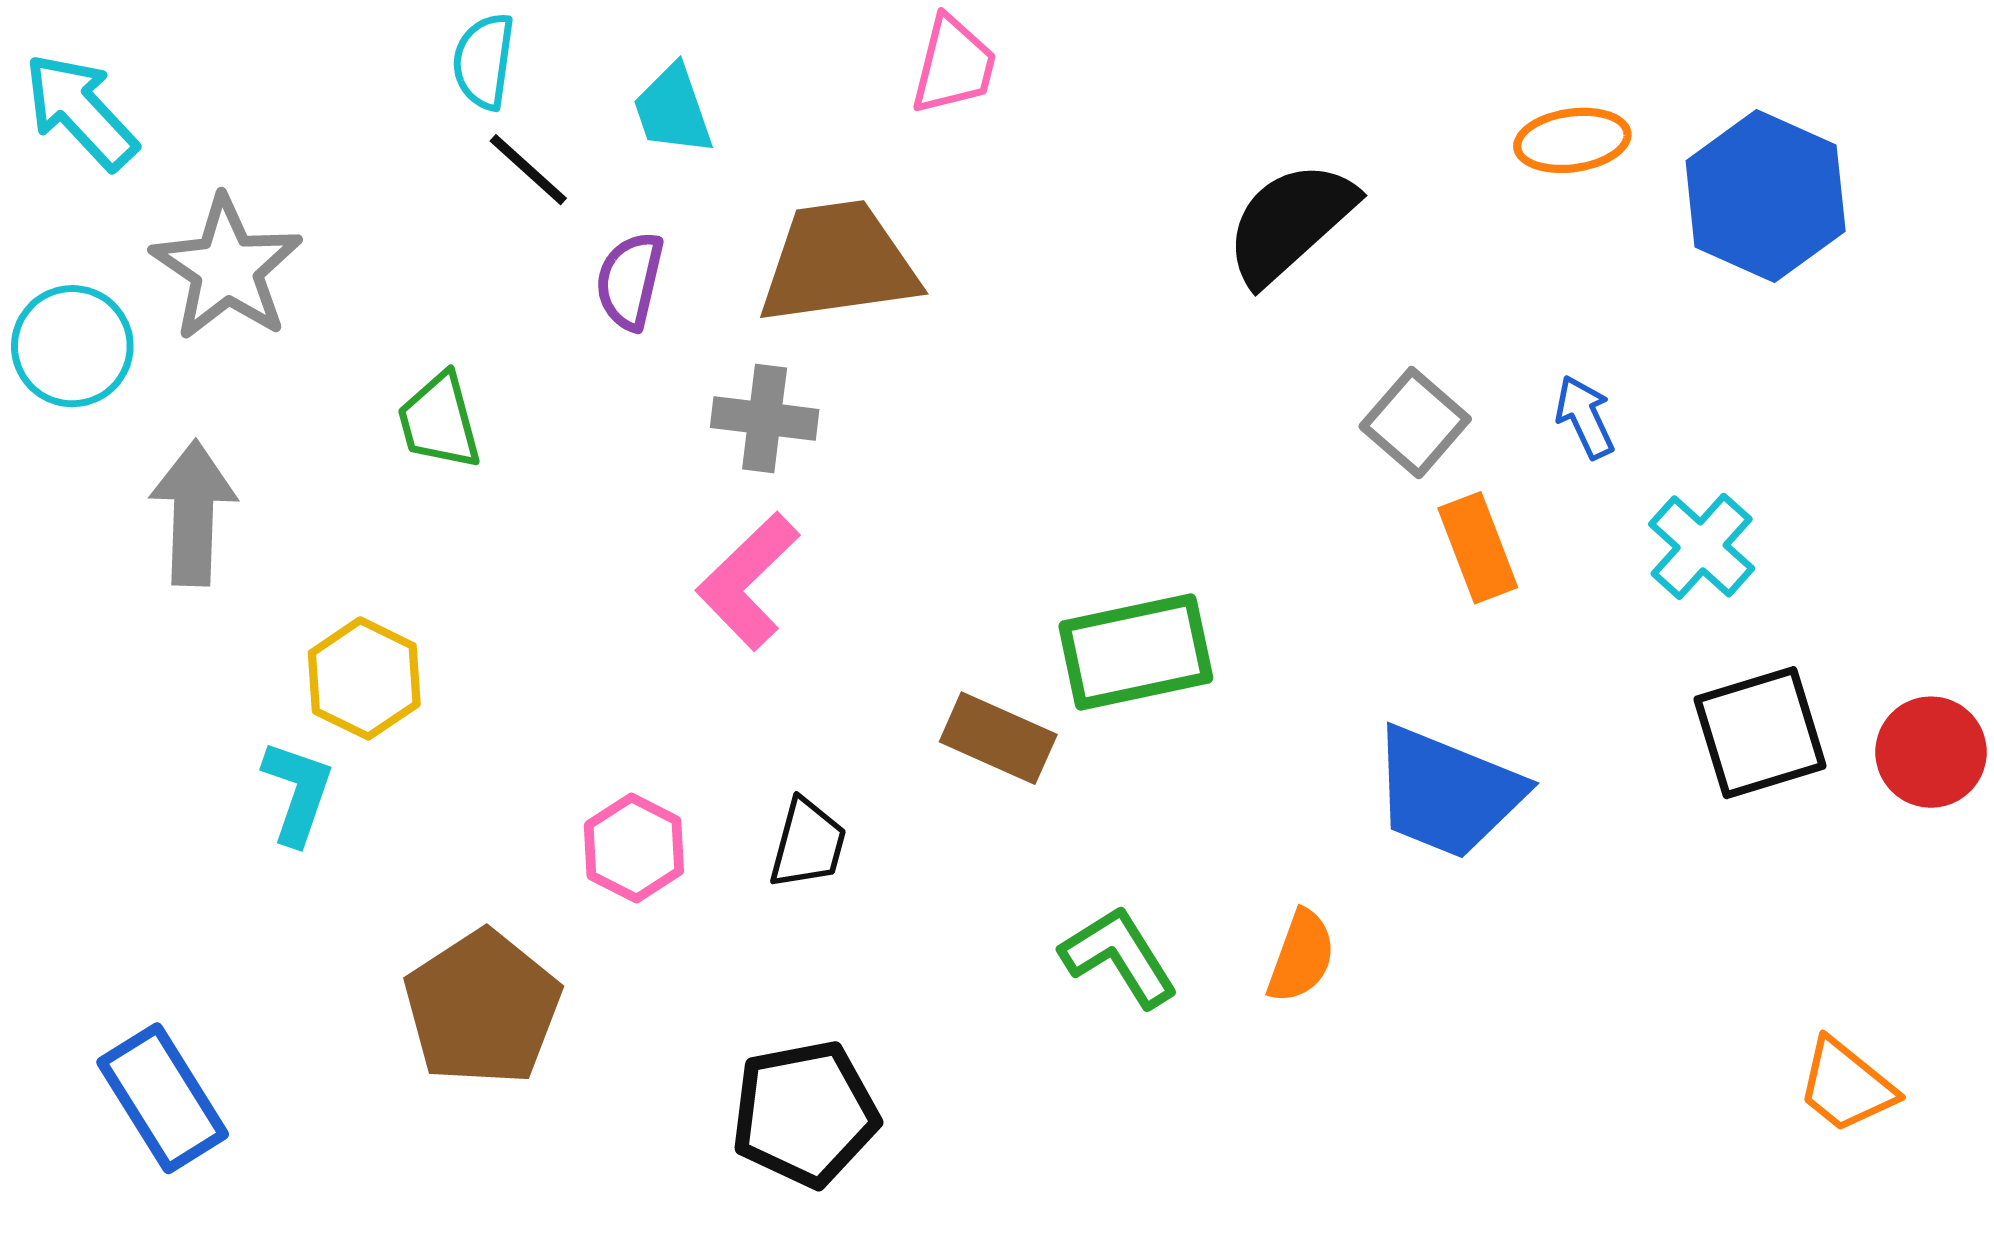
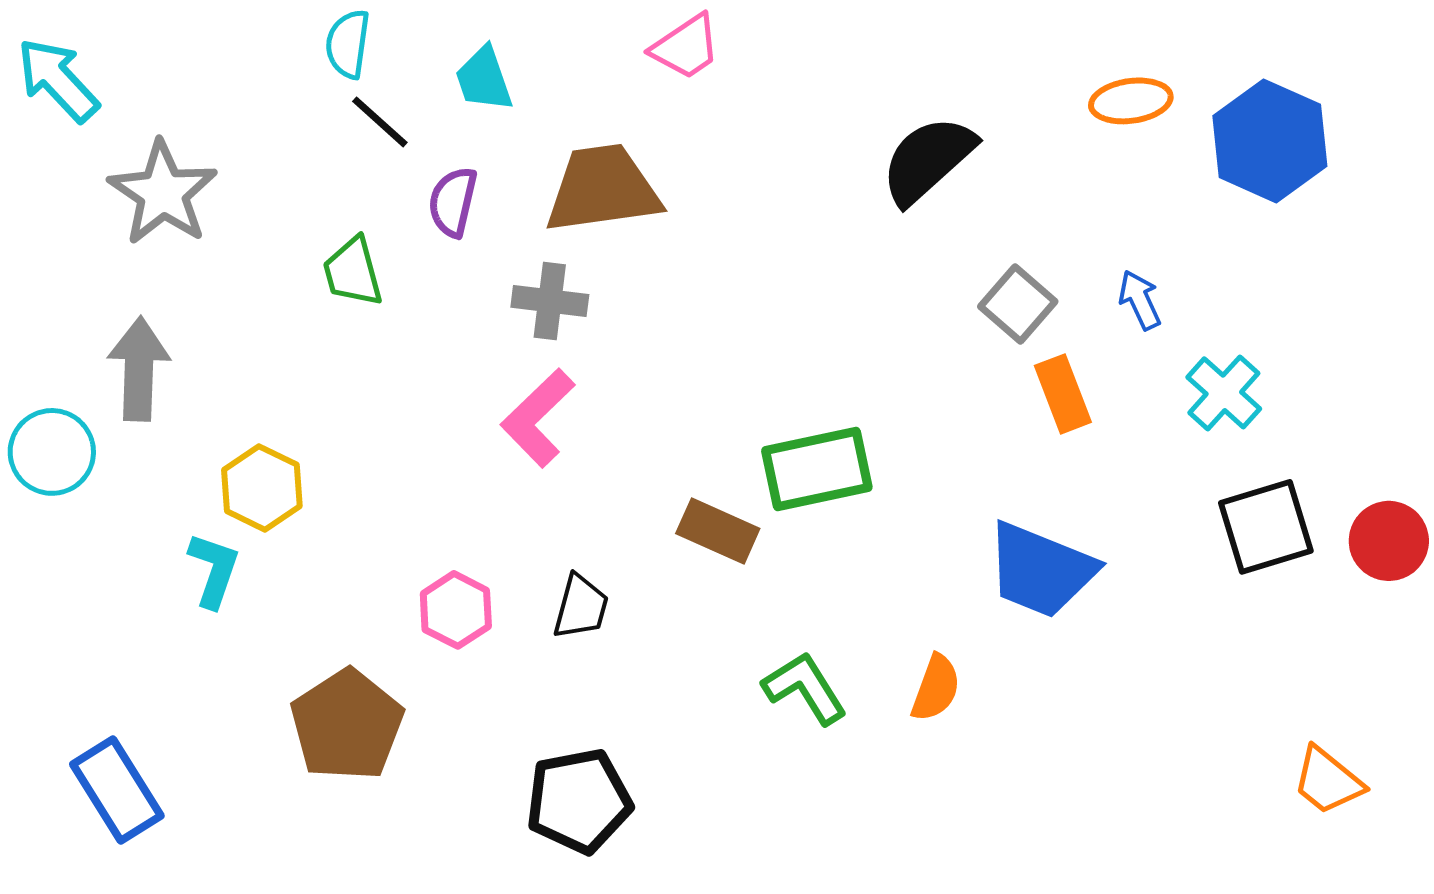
pink trapezoid: (954, 65) -> (686, 47), turned 42
cyan circle: (72, 346) -> (52, 452), moved
green trapezoid: (439, 421) -> (353, 272), moved

